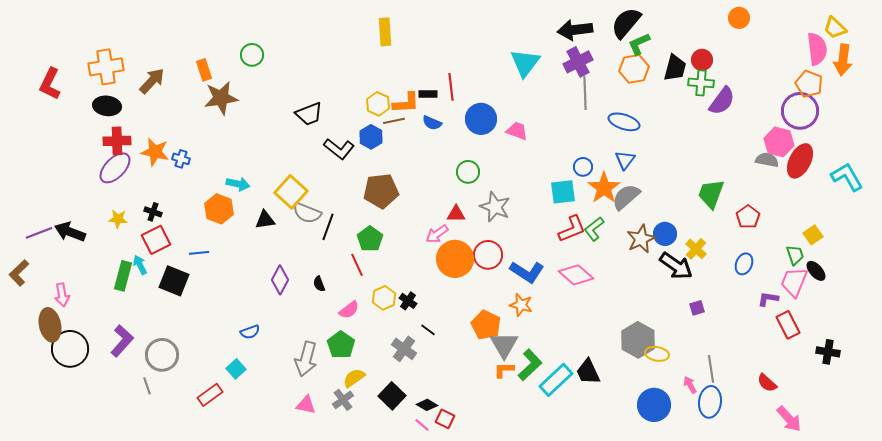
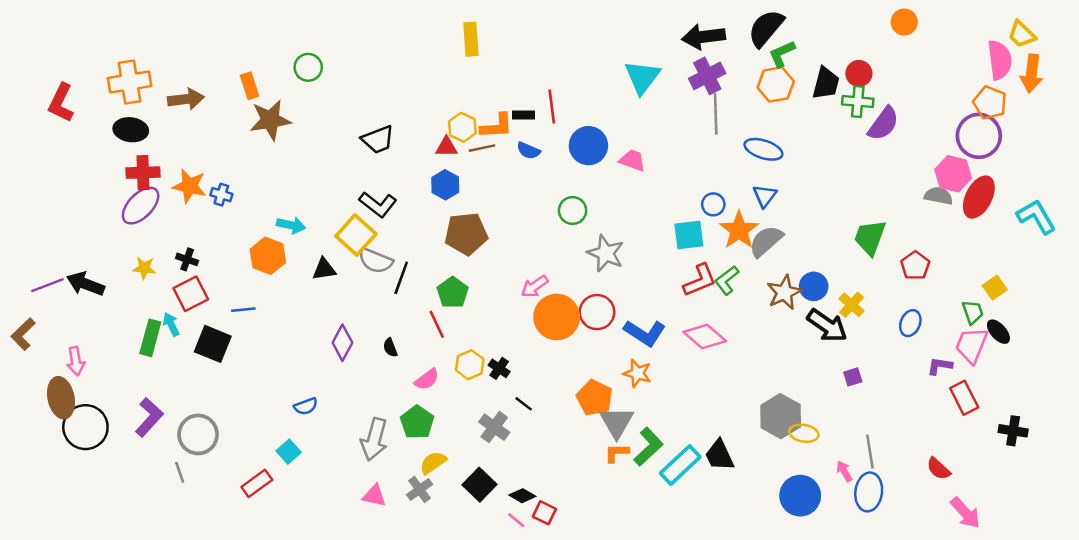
brown arrow: (152, 81) -> (186, 99), turned 40
blue hexagon: (371, 137) -> (445, 185), moved
black L-shape: (339, 149) -> (378, 204), moved
red triangle: (456, 214) -> (446, 147), moved

